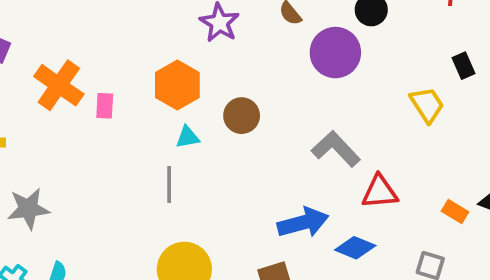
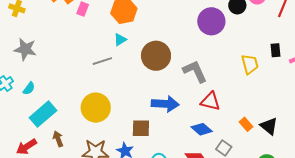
brown circle: (242, 116) -> (156, 56), moved, size x1.5
cyan triangle: (188, 137) -> (120, 40), turned -40
gray line: (169, 185) -> (102, 61), turned 54
blue diamond: (355, 248) -> (202, 129), moved

